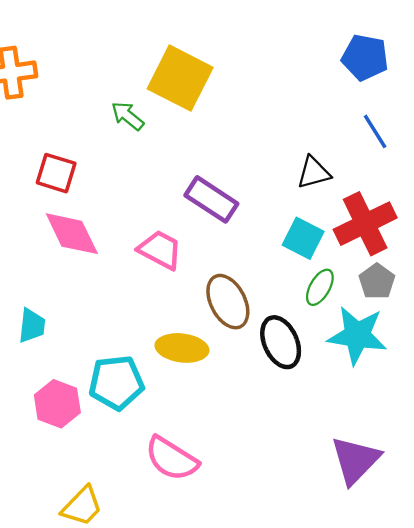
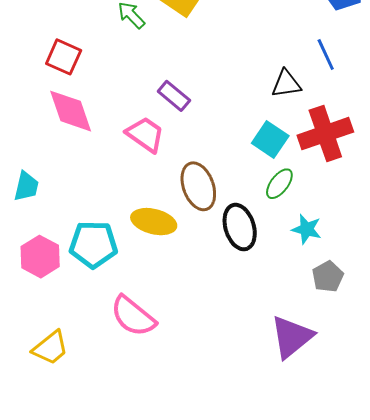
blue line: (375, 131) -> (326, 55), moved
purple rectangle: (211, 199) -> (174, 96), moved, size x0.7
gray pentagon: (377, 281) -> (328, 277), moved
cyan star: (357, 335) -> (307, 229), size x0.6

